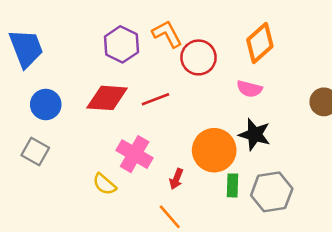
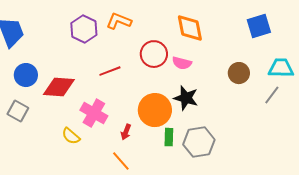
orange L-shape: (167, 34) -> (119, 21), turned -40
orange diamond: (260, 43) -> (190, 28), turned -60
red circle: (199, 57) -> (154, 54), moved
red diamond: (107, 98) -> (59, 87), moved

